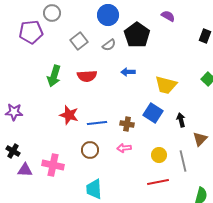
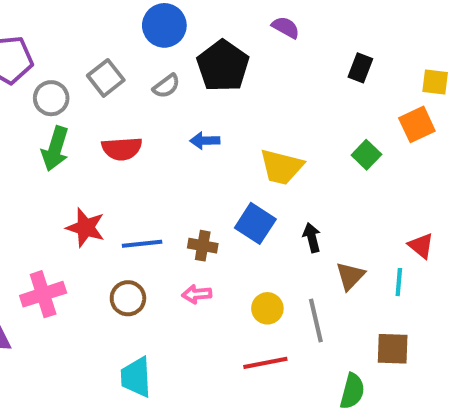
gray circle: (52, 13) -> (51, 98), moved
pink cross: (53, 165) -> (43, 294), moved, turned -30

